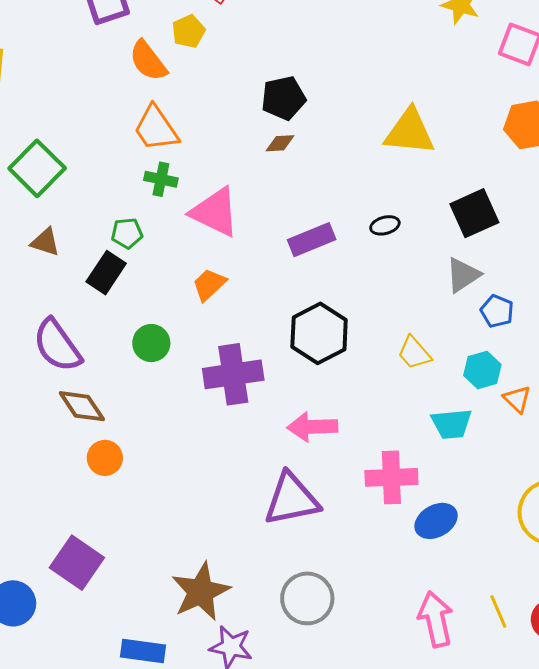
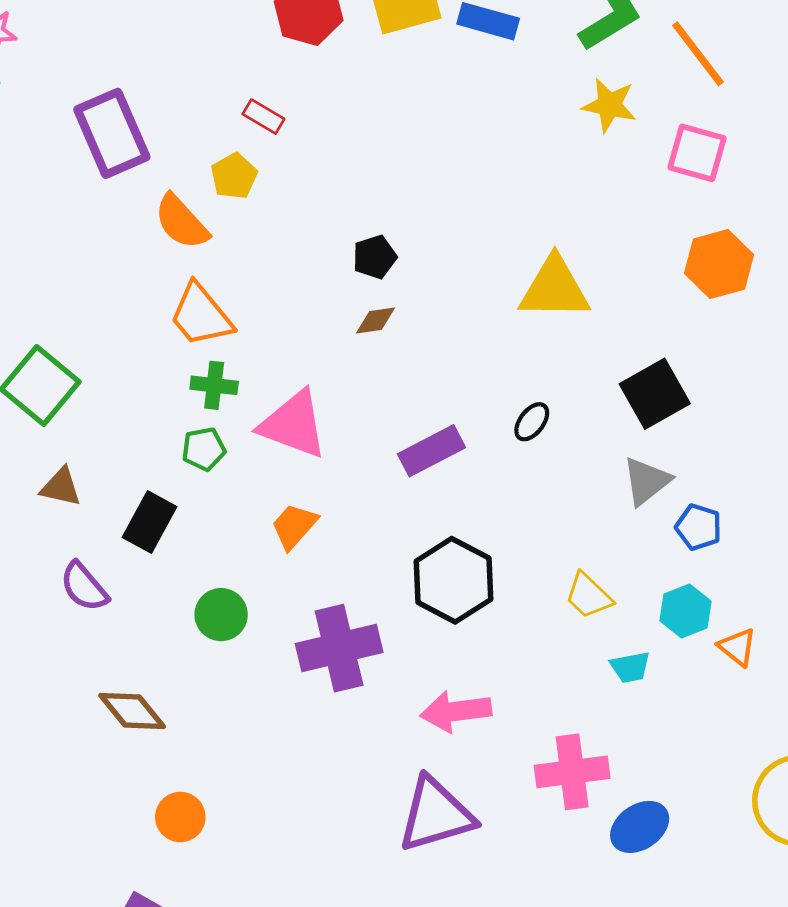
black pentagon: (283, 98) -> (375, 257), size x0.7
black ellipse: (385, 225) -> (532, 422), turned -32
green pentagon: (127, 233) -> (204, 449), moved
purple semicircle: (57, 345) -> (84, 587), moved, size x0.7
cyan trapezoid: (451, 424) -> (630, 667), moved, size x0.7
orange circle: (105, 458) -> (180, 817), moved

